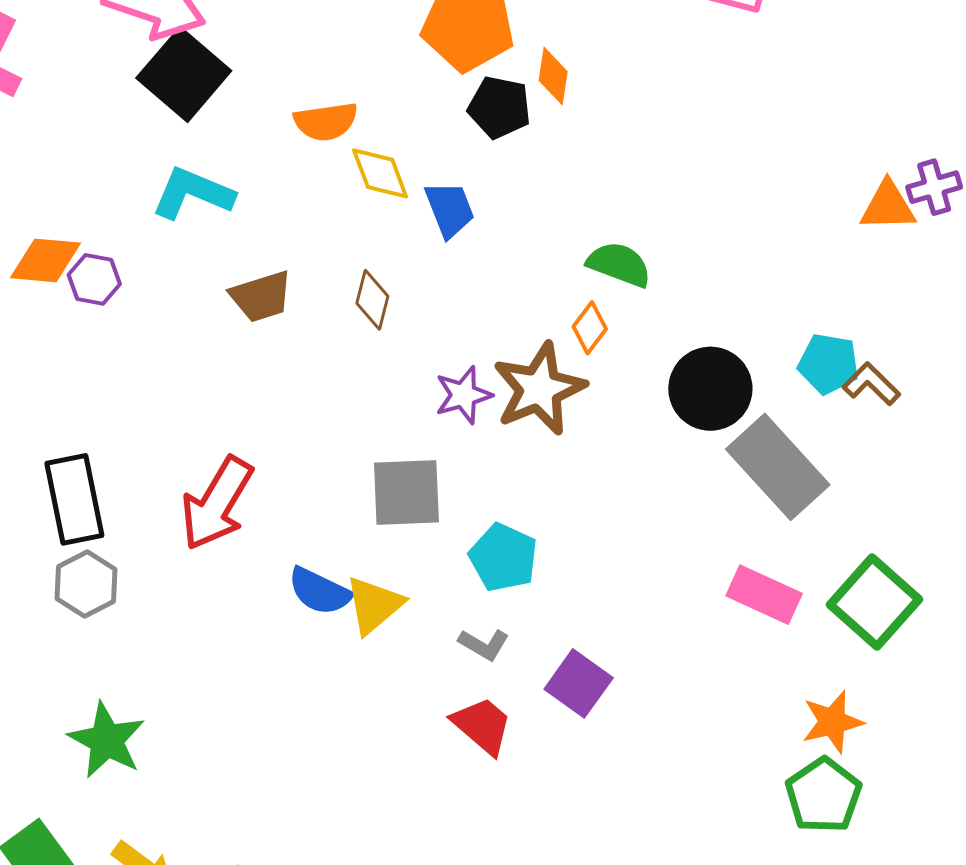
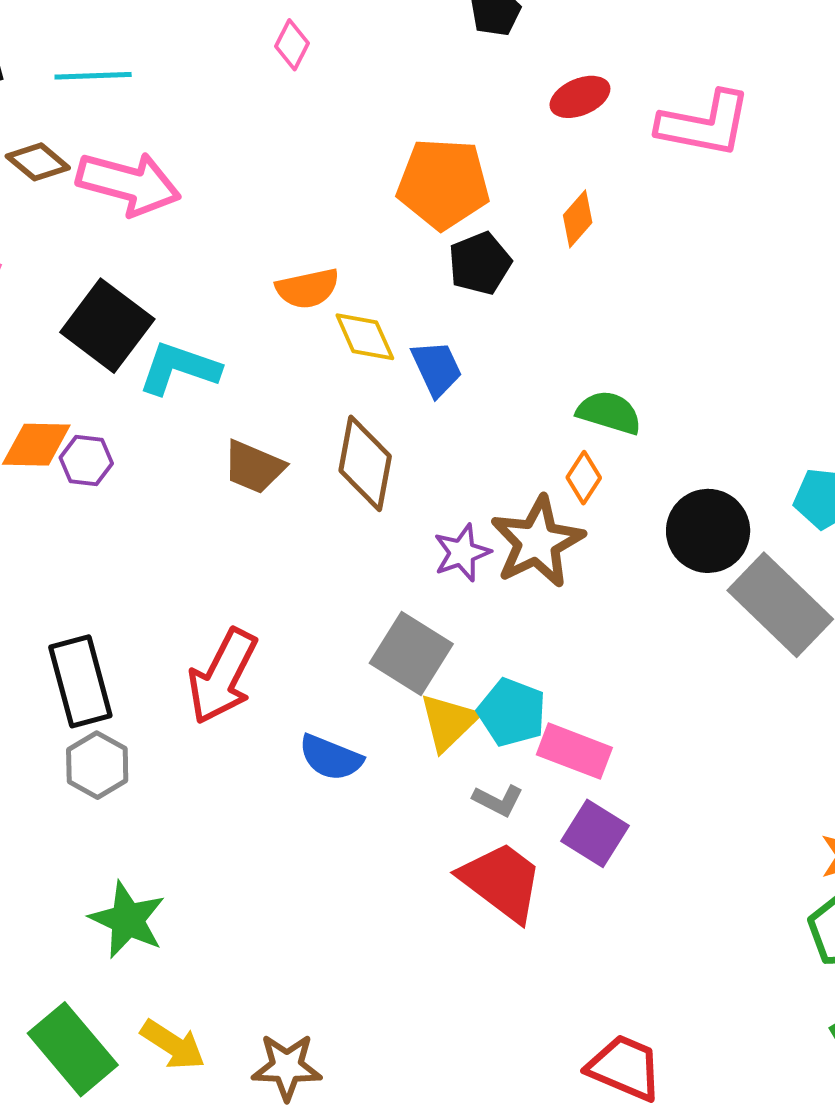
black square: (184, 74) -> (107, 326), moved
orange diamond: (553, 76) -> (578, 219), moved, turned 36
black pentagon: (499, 107) -> (480, 263), turned -30
brown trapezoid: (261, 296) -> (254, 467), turned 44
brown diamond: (372, 300) -> (365, 463), size x1.6
gray square: (406, 493) -> (411, 654), turned 38
pink rectangle: (764, 595) -> (574, 751), moved
yellow triangle: (374, 605) -> (449, 722), moved
red trapezoid: (482, 726) -> (502, 881), size x1.4

